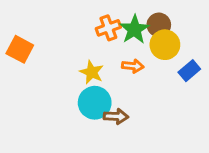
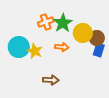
brown circle: (159, 25) -> (97, 38), moved
blue rectangle: (189, 71) -> (99, 50), turned -32
cyan circle: (95, 103) -> (19, 47), moved

